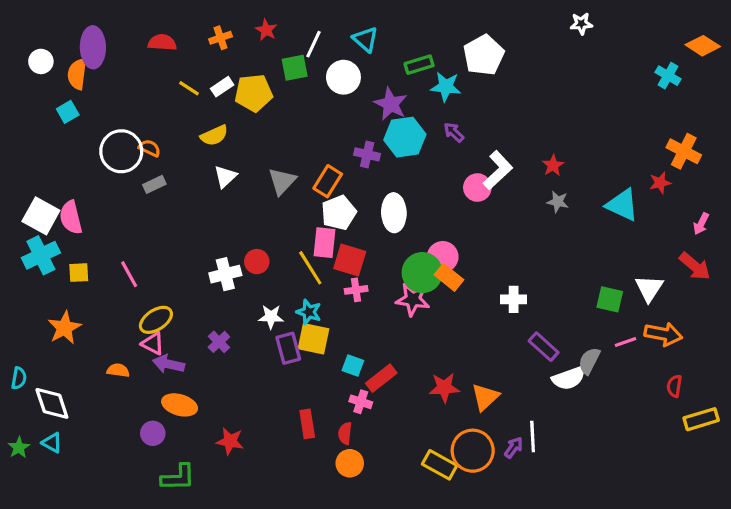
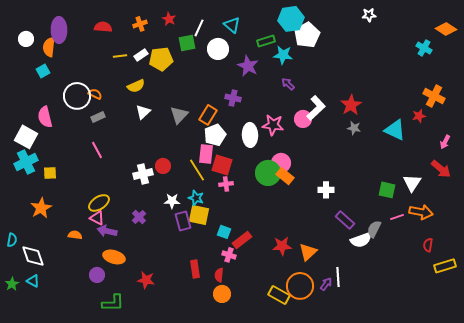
yellow line: (189, 88) -> (120, 56), turned -40
cyan hexagon: (405, 137) -> (291, 19), moved
red star: (553, 165) -> (351, 105), size x1.5
pink semicircle: (71, 217) -> (45, 117), moved
pink line: (129, 274) -> (97, 150), moved
pink star: (413, 299) -> (273, 125), moved

